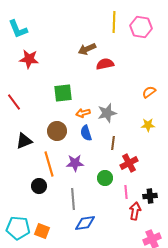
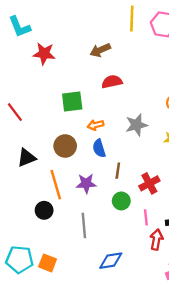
red star: (29, 59) -> (44, 54), moved
red semicircle: (105, 64) -> (112, 82), moved
gray star: (107, 113) -> (136, 125), moved
brown line: (113, 143) -> (118, 171), moved
blue diamond: (85, 223) -> (111, 261), moved

